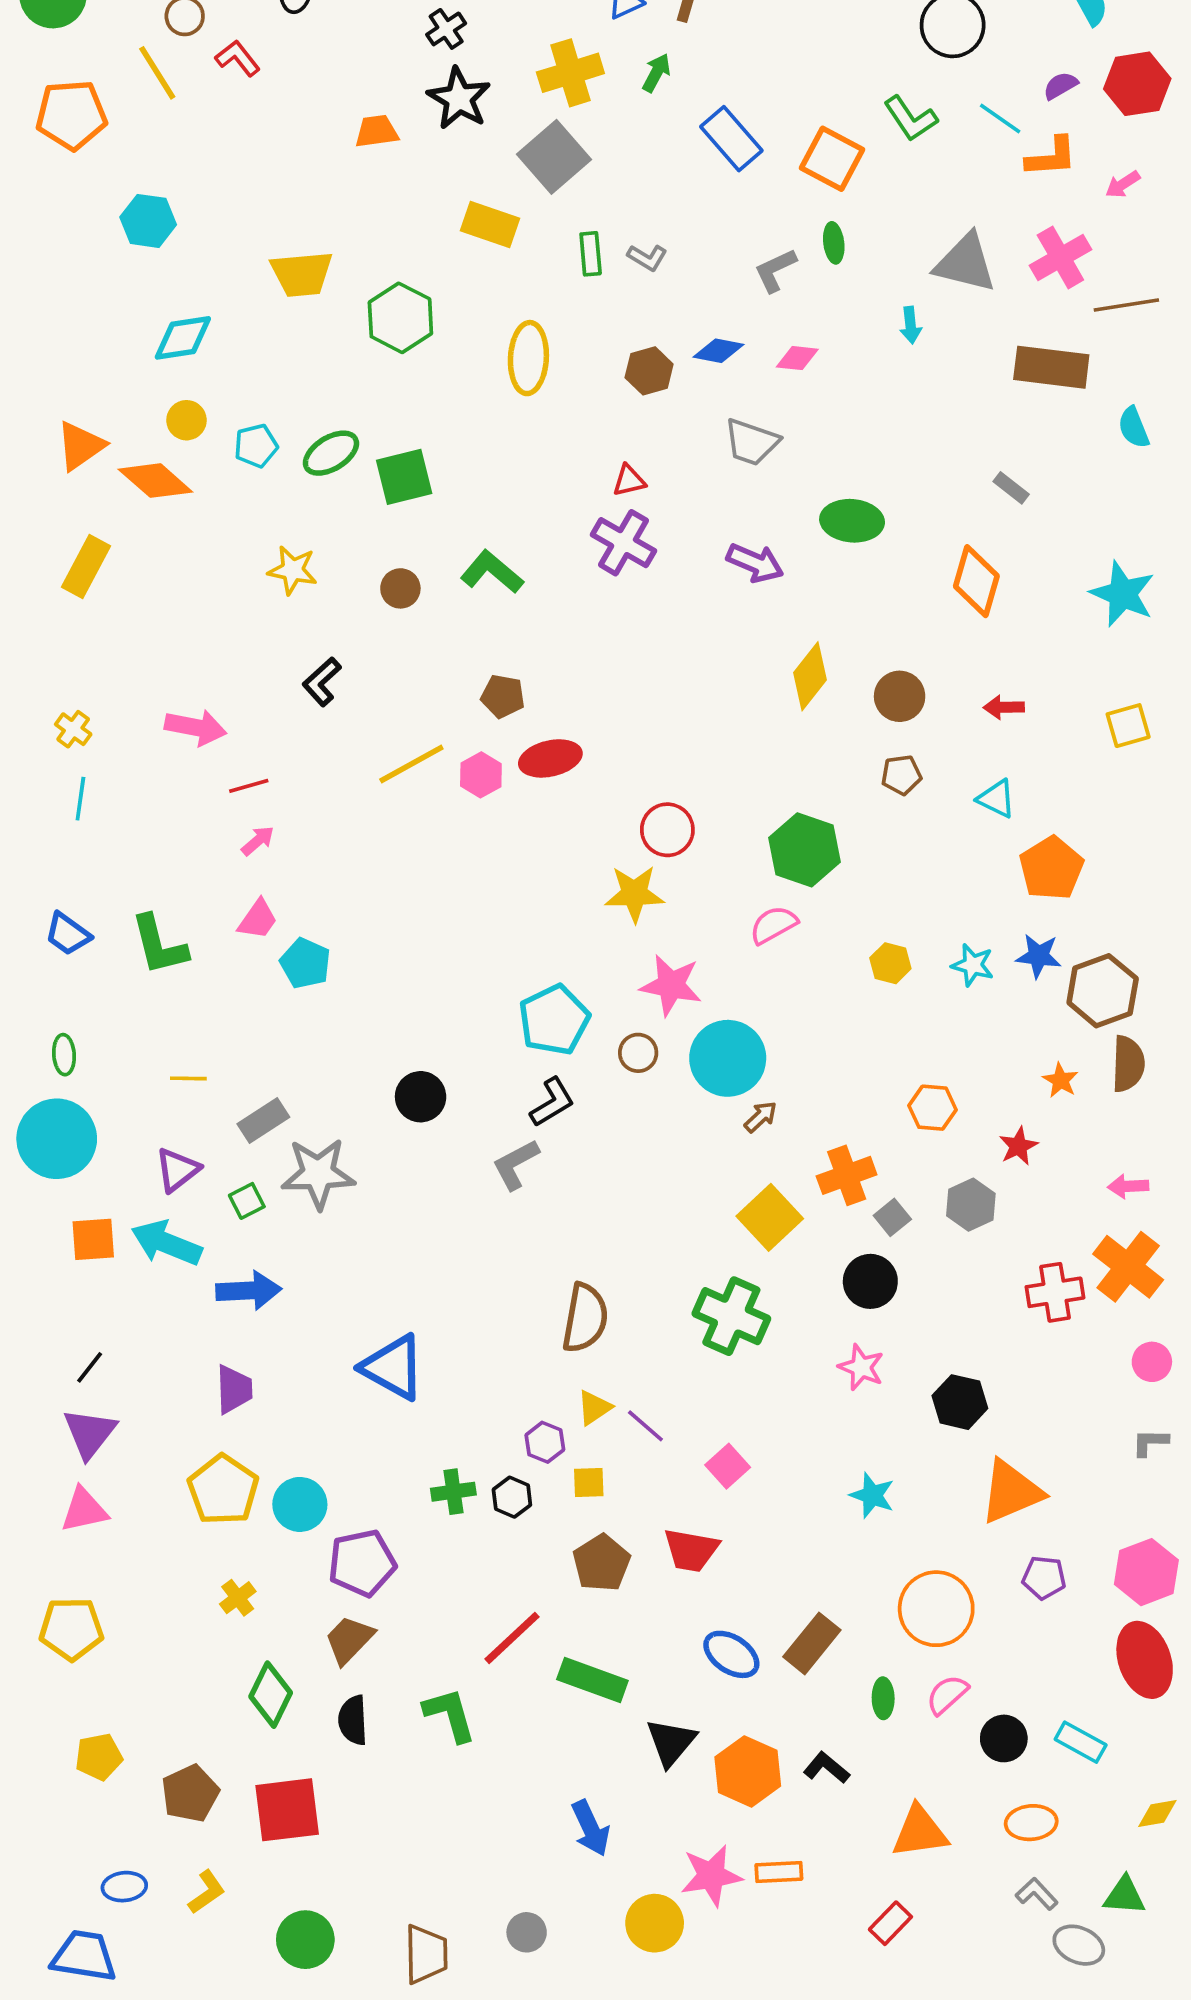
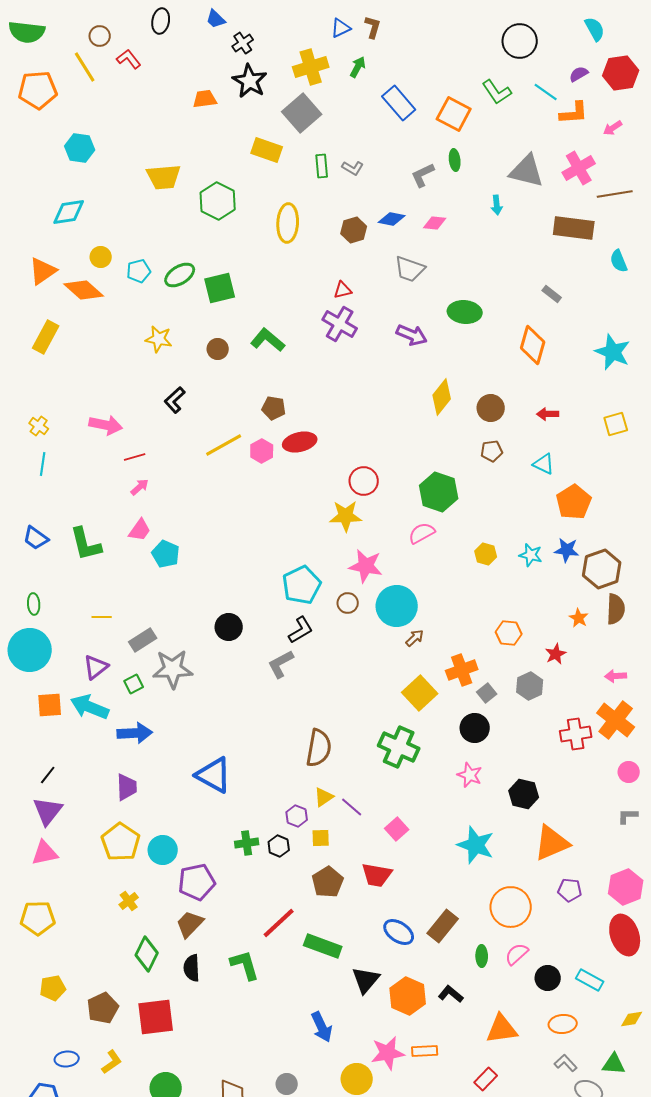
cyan diamond: (183, 338) -> (69, 212), moved
cyan star: (872, 1495) -> (476, 845), size x1.5

